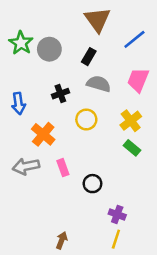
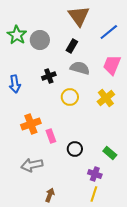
orange cross: (43, 134) -> (31, 124), moved, turned 30
green rectangle: (132, 148) -> (110, 153), moved
gray arrow: (26, 166) -> (32, 165), moved

